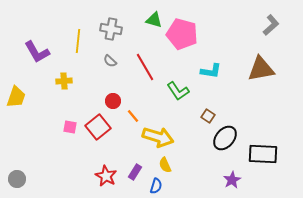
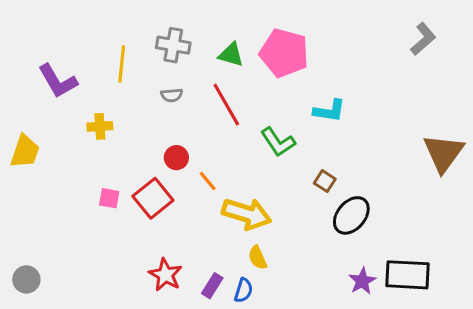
green triangle: (154, 20) -> (231, 55), moved
gray semicircle: (110, 61) -> (172, 95), turned -48
brown triangle: (261, 69) -> (443, 153), moved, turned -44
black rectangle: (263, 154) -> (408, 275), moved
purple rectangle: (135, 172) -> (212, 286), moved

